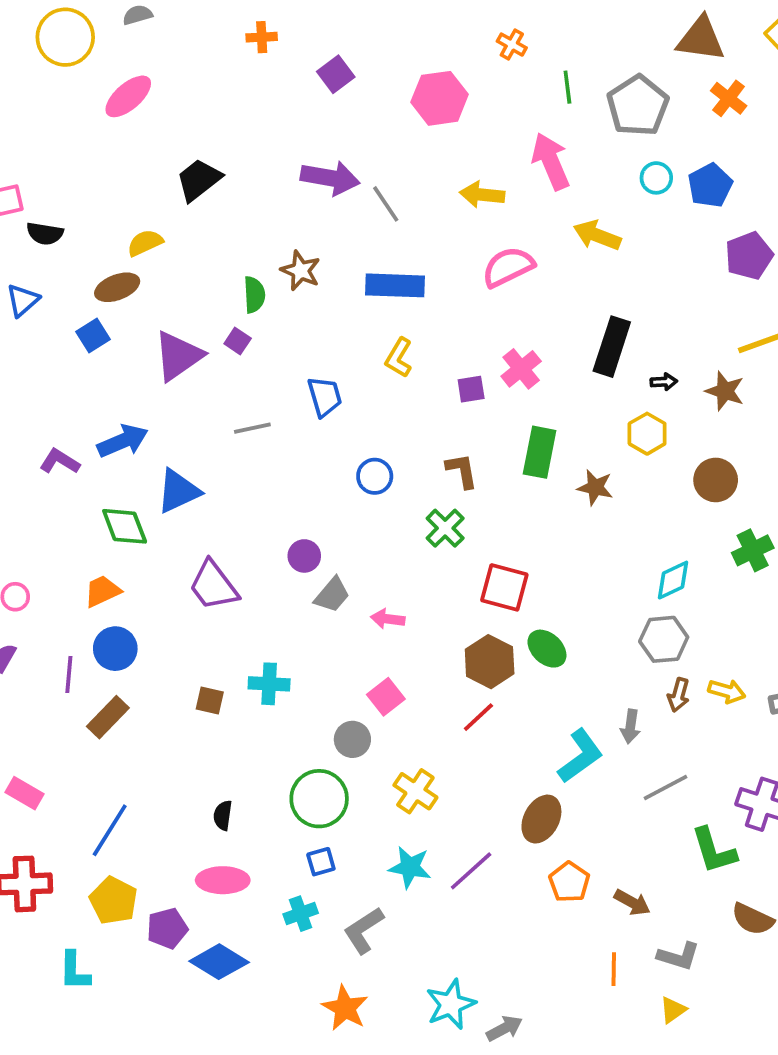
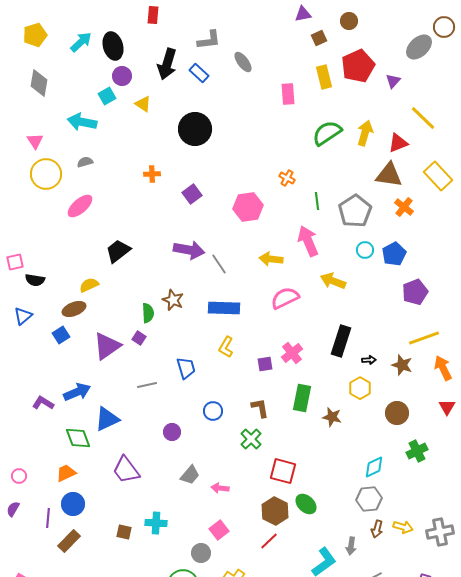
purple circle: (304, 556) -> (172, 432), moved

